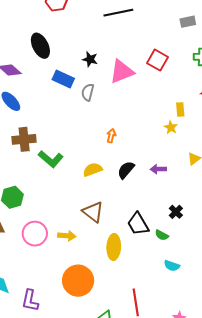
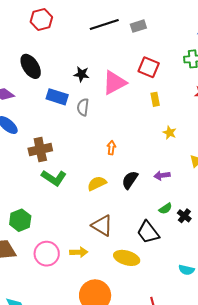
gray rectangle: (188, 22) -> (138, 26), moved
yellow rectangle: (180, 109) -> (155, 99), moved
brown cross: (24, 139) -> (40, 150), moved
green semicircle: (162, 235) -> (165, 209), moved, turned -56
yellow ellipse: (114, 247) -> (127, 258), turned -70

